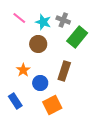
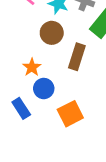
brown rectangle: (64, 71) -> (77, 57), moved
blue circle: (40, 83) -> (44, 89), moved

